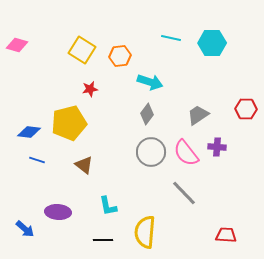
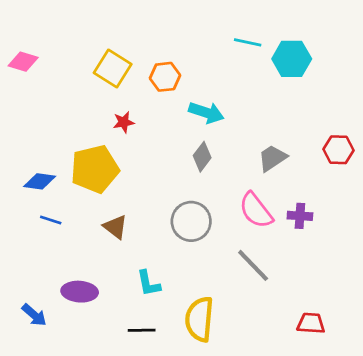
cyan line: (171, 38) -> (248, 42), moved
purple cross: (217, 147) -> (300, 216), moved
gray circle: (151, 152) -> (191, 221), moved

